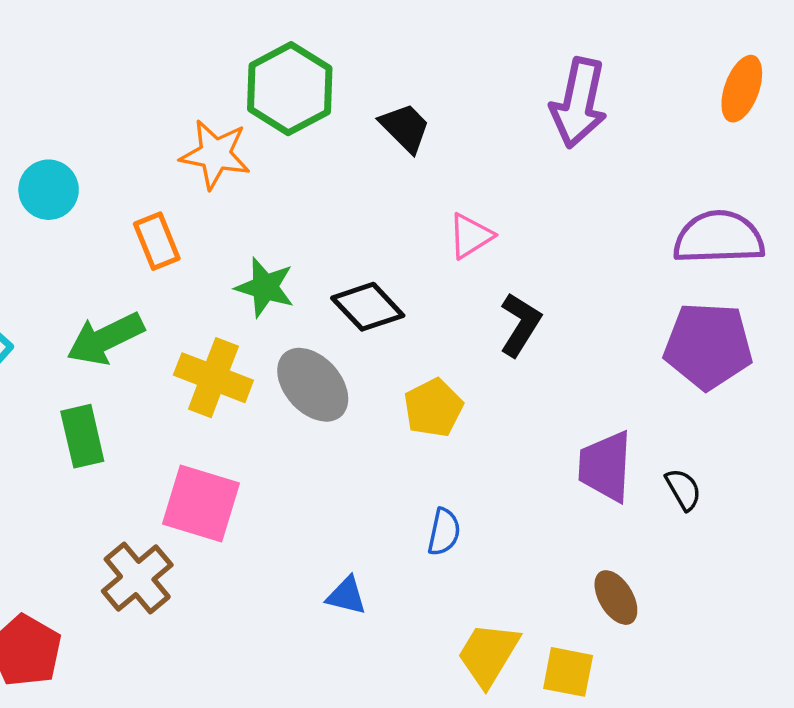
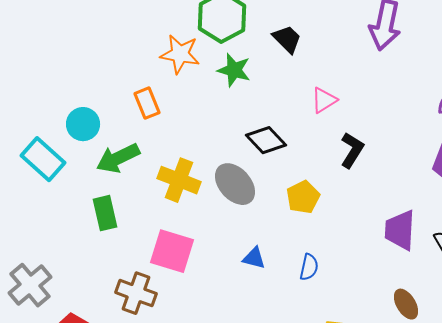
cyan circle: (49, 190) -> (83, 124), moved
green star: (265, 287) -> (234, 70), moved
brown cross: (137, 578) -> (136, 293), turned -30
blue triangle: (346, 596) -> (254, 258), moved

